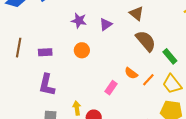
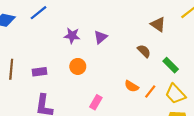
brown triangle: (136, 13) -> (158, 24), moved
brown semicircle: (146, 41) -> (144, 51), size x0.6
pink rectangle: (111, 88) -> (96, 102), moved

